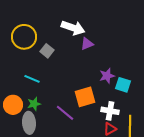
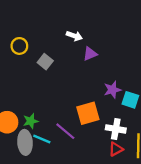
white arrow: (73, 28) -> (74, 36), size x0.6
yellow circle: (24, 37) -> (19, 46), size x0.6
cyan line: (32, 79) -> (42, 139), moved

